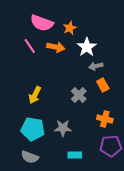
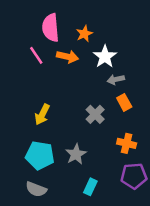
pink semicircle: (42, 23) -> (51, 28), turned 65
gray star: (63, 128) -> (76, 154), turned -30
cyan rectangle: (75, 155) -> (90, 187), turned -64

